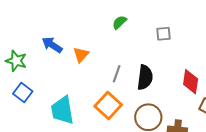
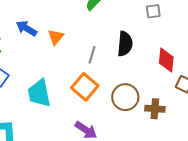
gray square: (163, 34) -> (153, 11), moved
black semicircle: (145, 77) -> (125, 44), moved

